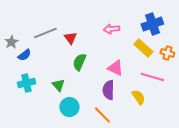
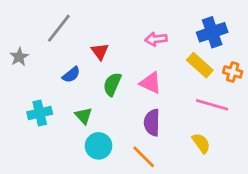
gray line: (45, 33) -> (59, 28), moved, turned -30
blue semicircle: (24, 55) -> (71, 75), moved
pink triangle: (115, 68) -> (151, 83), moved
yellow semicircle: (138, 97) -> (201, 143), moved

